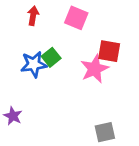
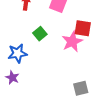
blue star: (34, 64) -> (18, 53), moved

